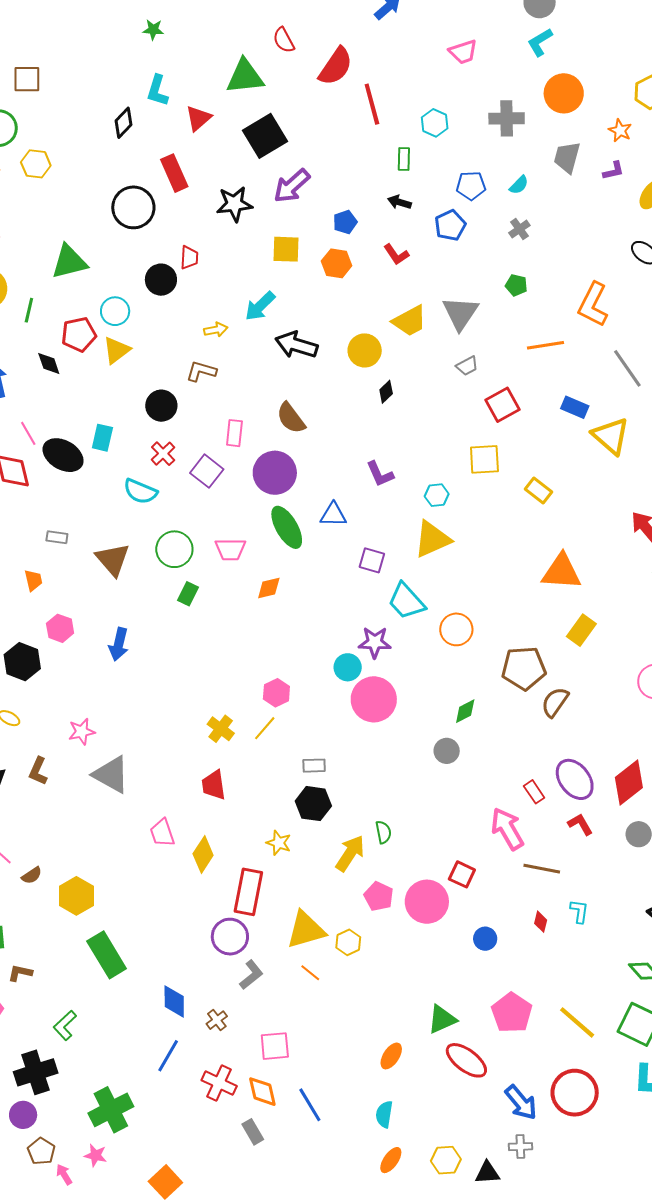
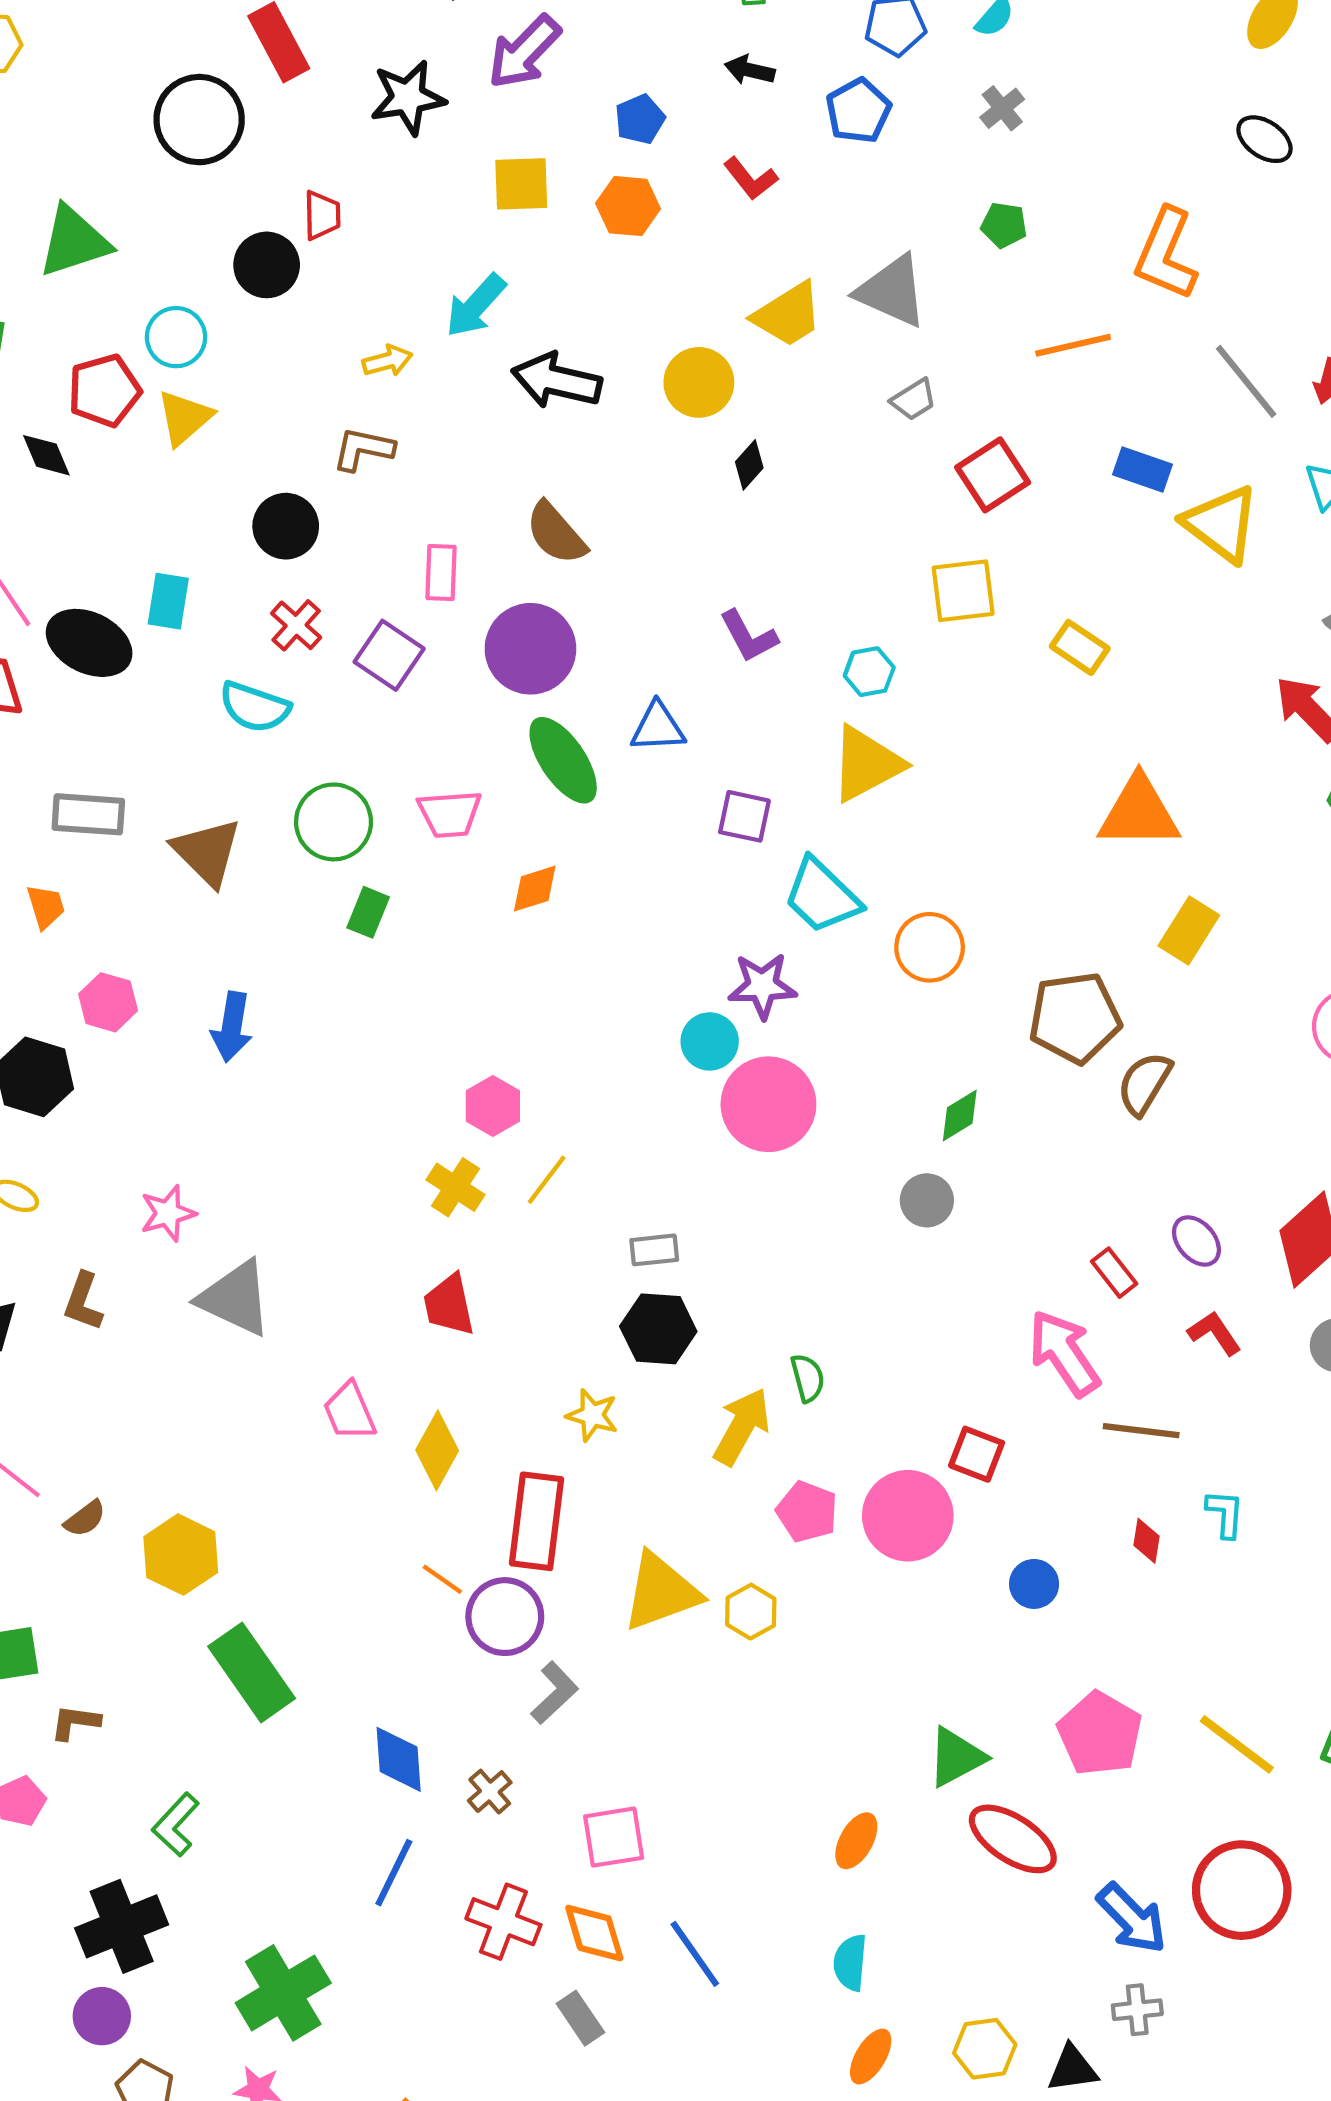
gray triangle: (460, 313) -> (892, 291), turned -36
gray rectangle: (57, 537) -> (88, 814), size x1.6
pink hexagon: (276, 693) -> (493, 1106), moved
purple ellipse: (575, 779) -> (1196, 1241), size x0.6
orange line: (310, 973) -> (442, 1579), moved

